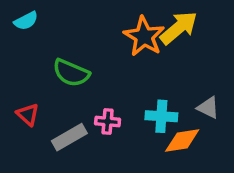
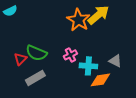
green semicircle: (71, 73) -> (36, 53), moved
red triangle: (28, 115) -> (20, 59), moved, turned 32
pink cross: (108, 121) -> (70, 55), moved, turned -32

